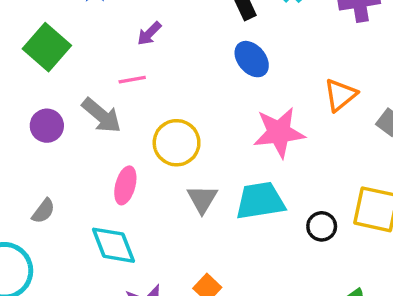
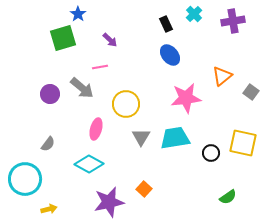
purple arrow: (149, 33) -> (110, 40), turned -91
green square: (47, 47) -> (63, 38), moved, turned 32
cyan diamond: (113, 245) -> (89, 164), turned -40

